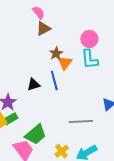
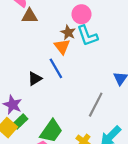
brown triangle: (43, 28) -> (30, 16), turned 42
brown star: (56, 53) -> (68, 32), moved
gray line: (81, 122) -> (96, 105), turned -45

